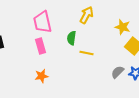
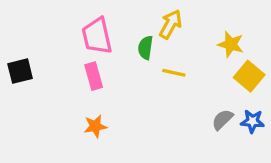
green semicircle: (72, 38) -> (145, 48), moved
yellow line: (87, 53) -> (174, 73), moved

